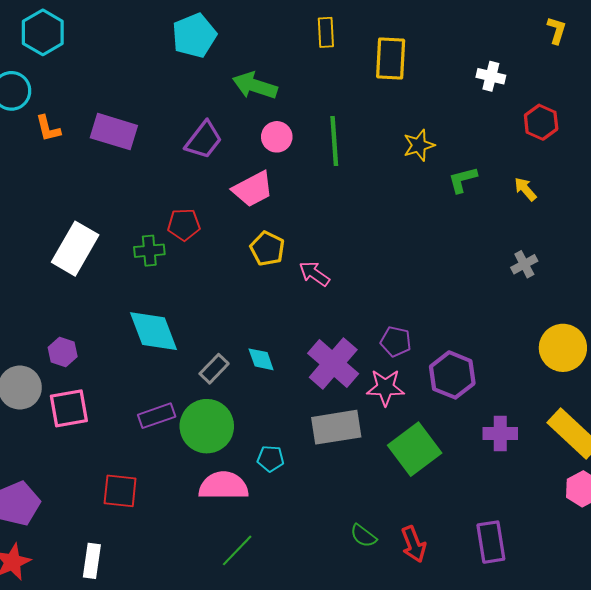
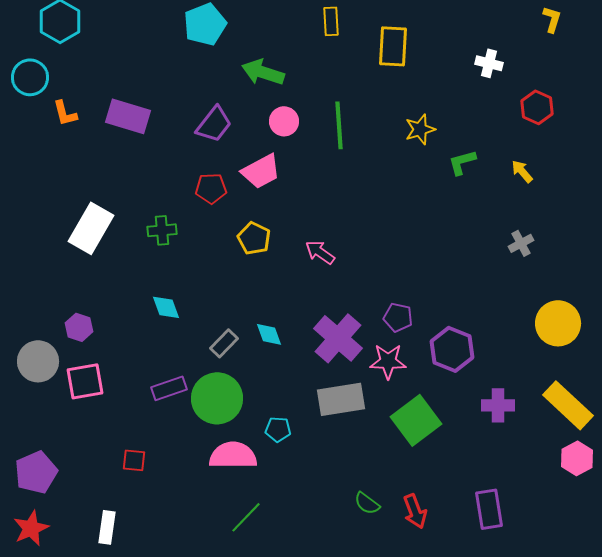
red pentagon: (184, 225) -> (211, 188), moved
yellow pentagon: (267, 249) -> (254, 238), moved
cyan diamond: (154, 331) -> (166, 307), size x0.6
red square: (120, 491) -> (134, 460), size x0.7

